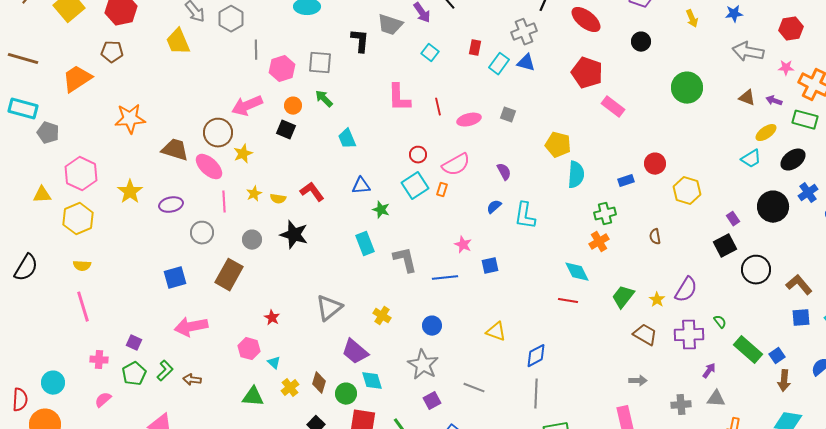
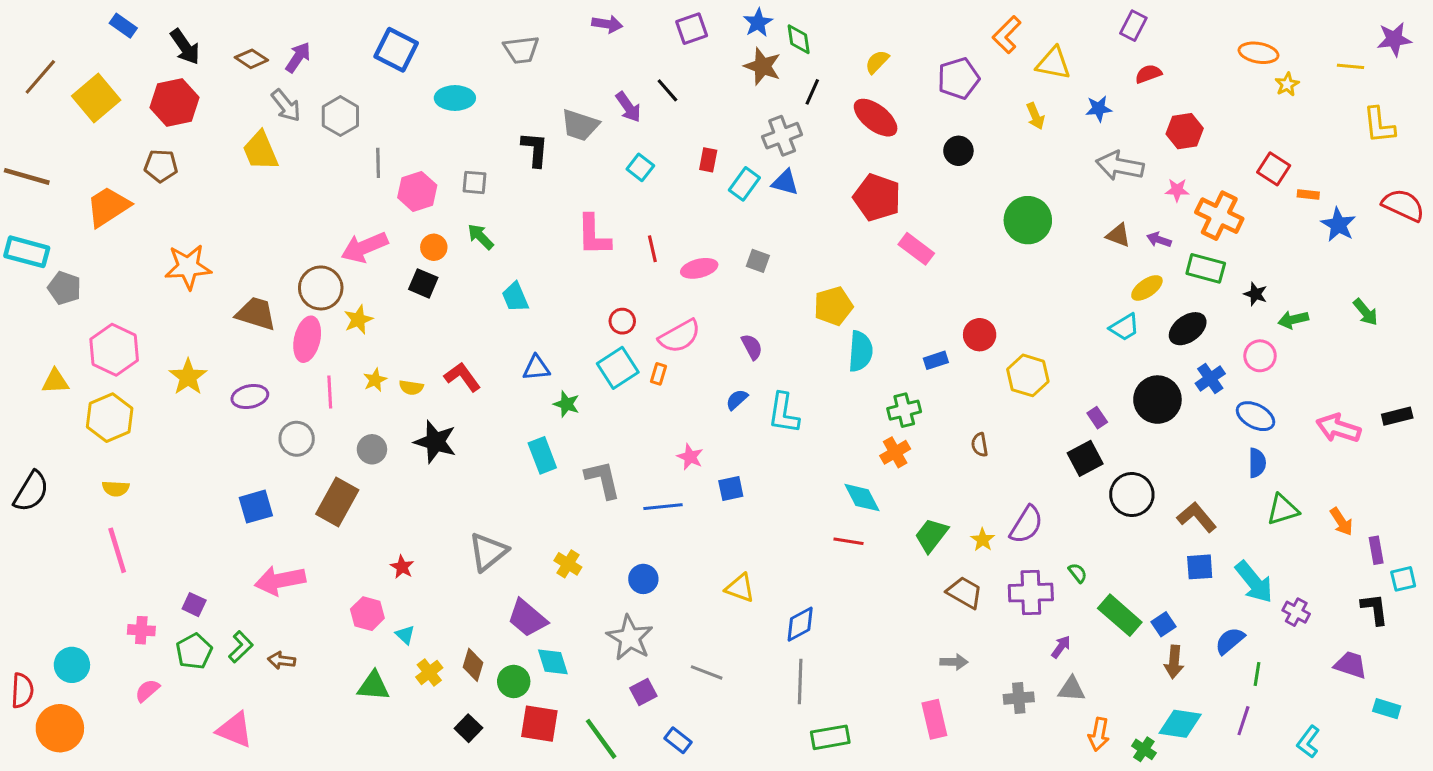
gray square: (320, 63) -> (474, 182), size x0.7
yellow pentagon: (558, 145) -> (833, 306), turned -30
pink ellipse: (209, 167) -> (307, 339), turned 60

